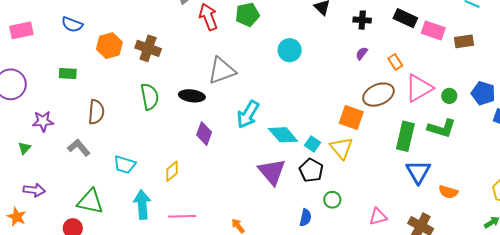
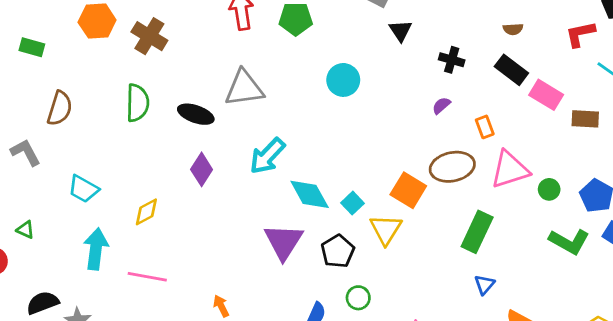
green L-shape: (442, 128) -> (569, 242), moved
cyan square: (313, 144) -> (353, 203), moved
blue triangle: (418, 172) -> (484, 285), size x0.6
green triangle: (90, 202) -> (25, 230), size x0.5

